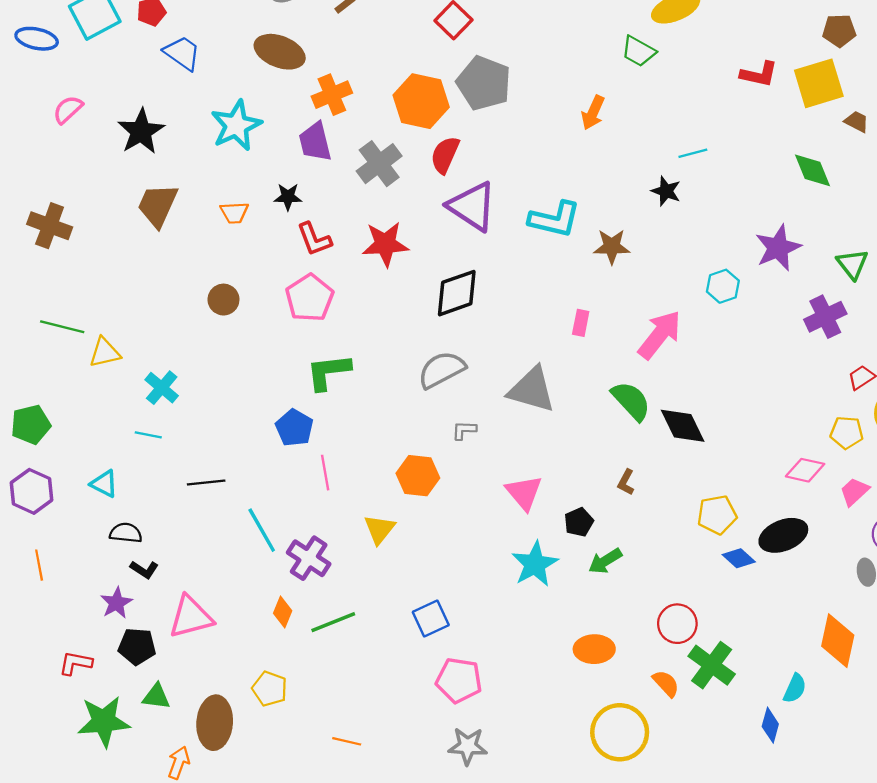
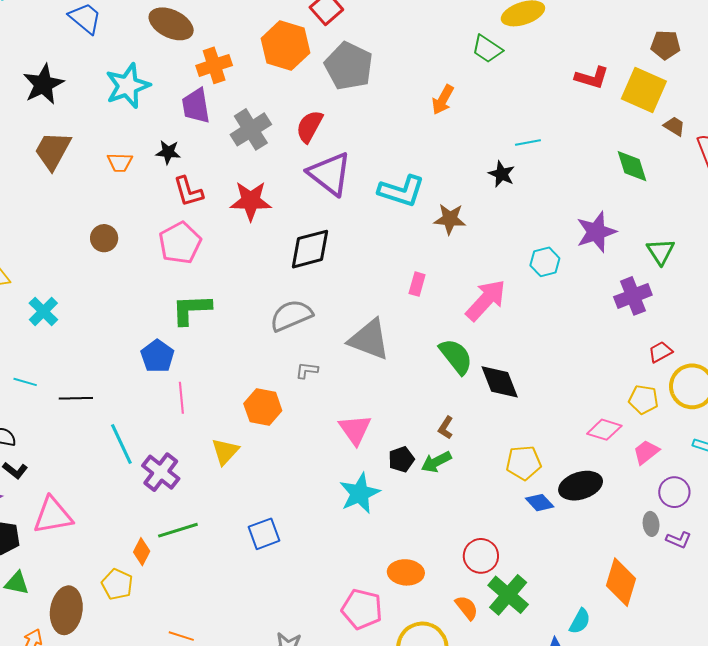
yellow square: (819, 83) -> (644, 90), turned 36
orange hexagon: (421, 101) -> (285, 46), moved
cyan line: (148, 435) -> (25, 382), moved
green arrow: (605, 561) -> (436, 462), moved
orange diamond: (283, 612) -> (142, 552), moved
pink pentagon: (459, 680) -> (362, 609), moved

